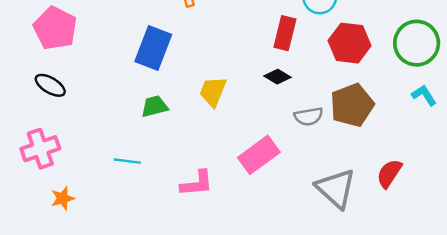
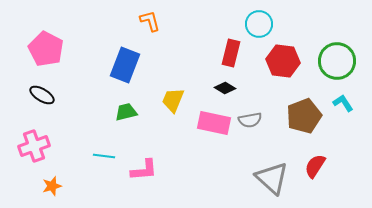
brown pentagon: (352, 105) -> (304, 116), moved
pink rectangle: (259, 155) -> (214, 123), moved, turned 48
pink L-shape: (197, 183) -> (144, 170), moved

